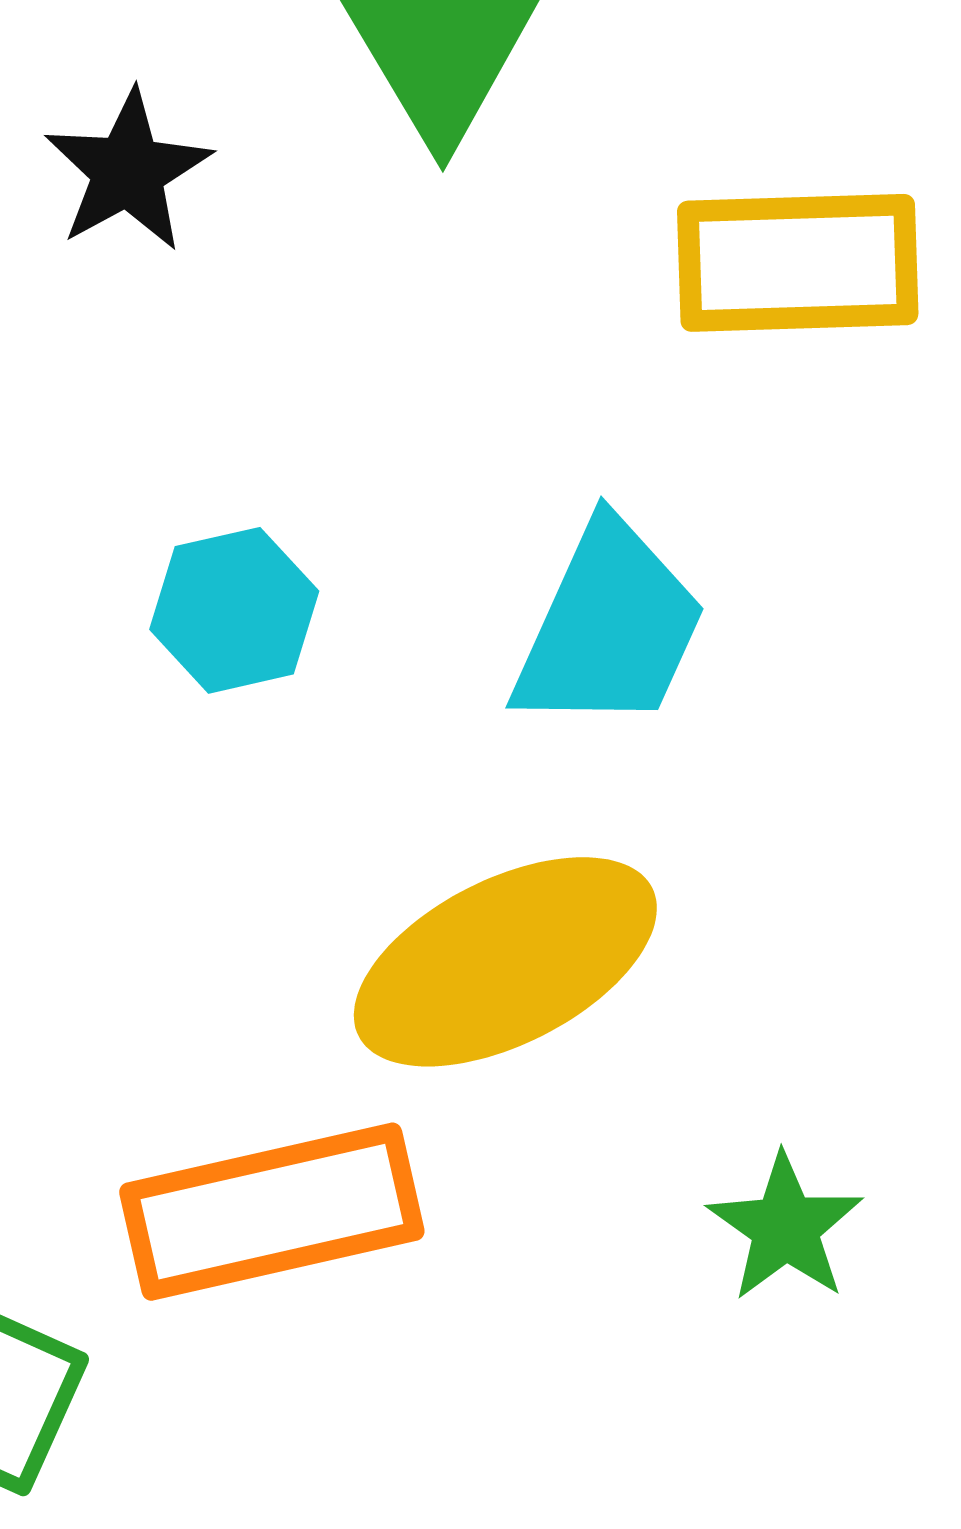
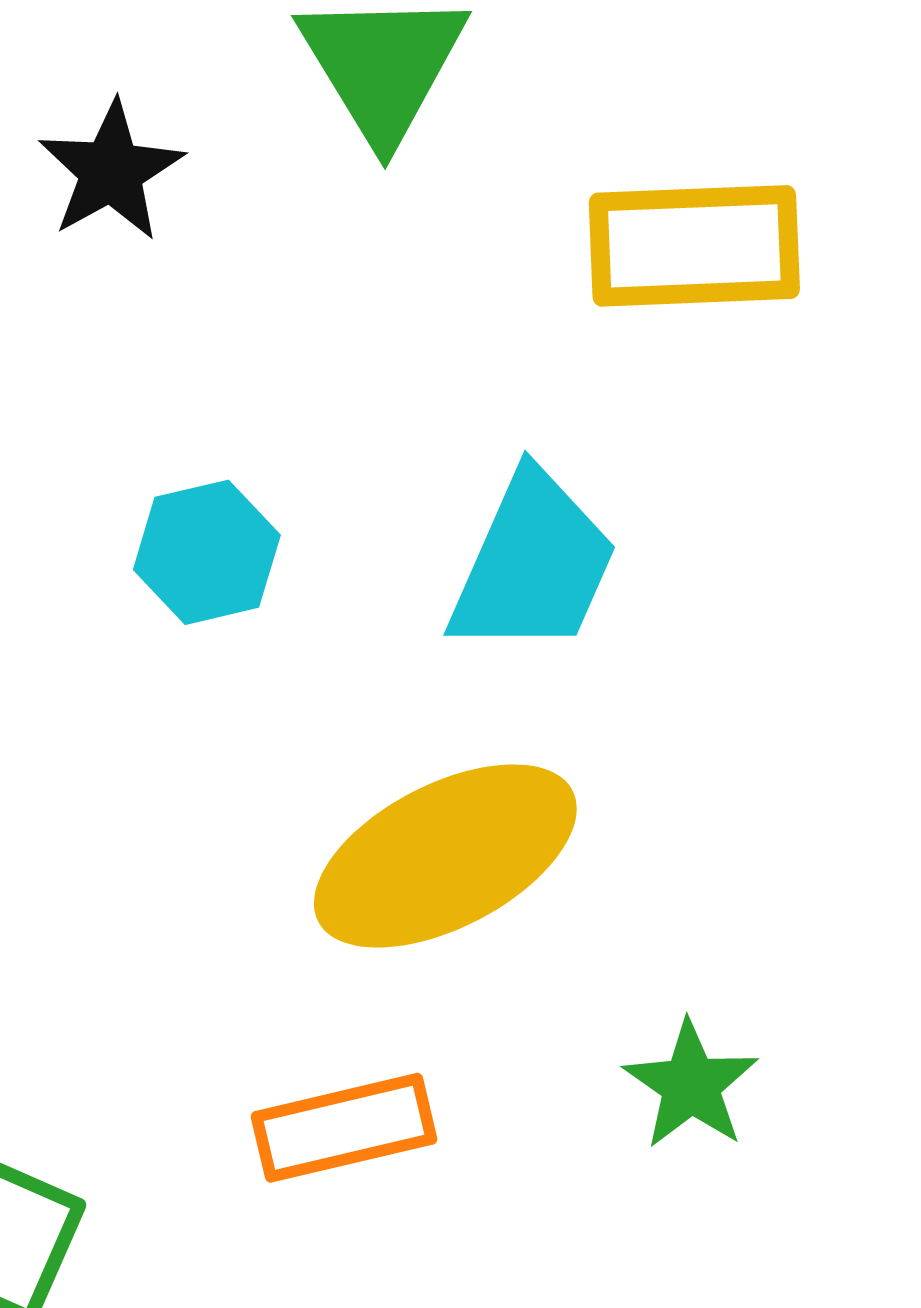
orange rectangle: (272, 1212) -> (344, 1128), moved, size x0.7

